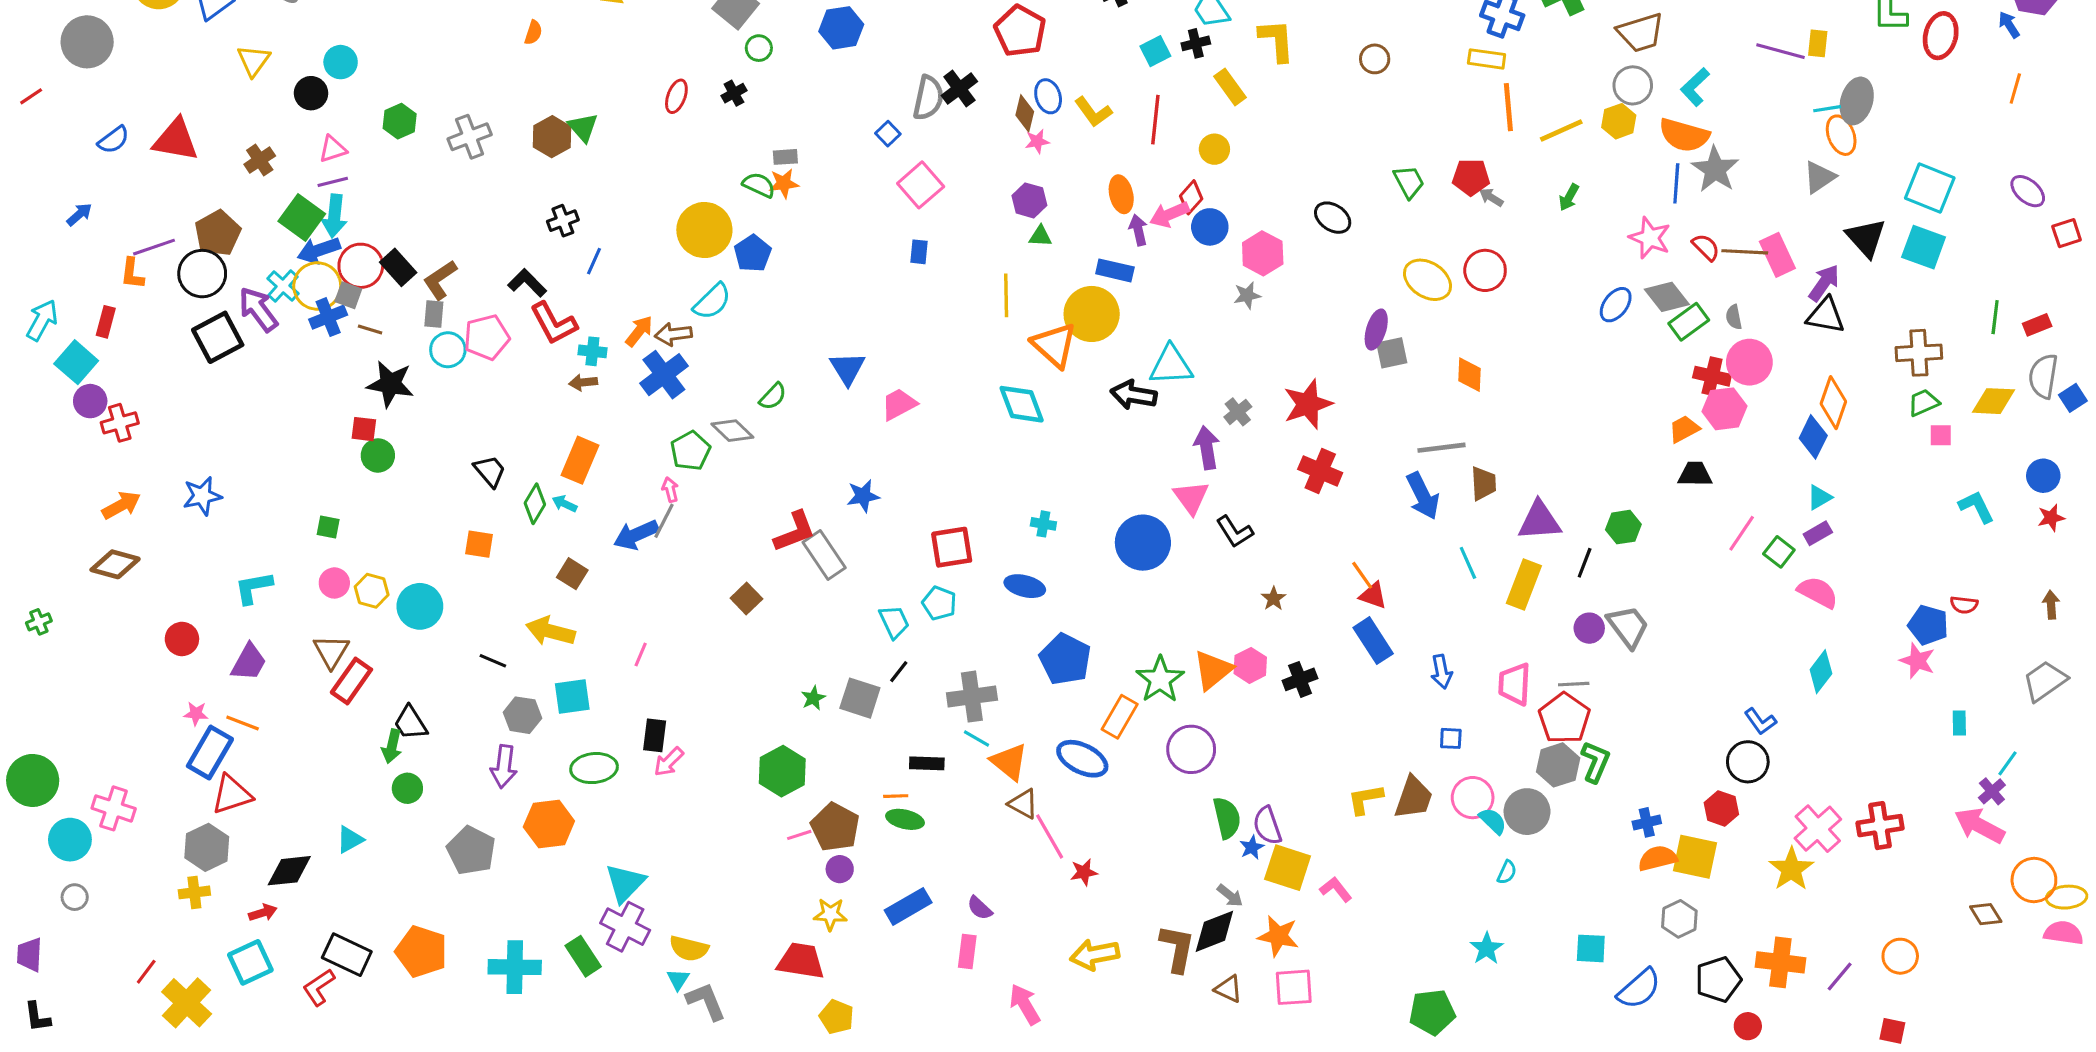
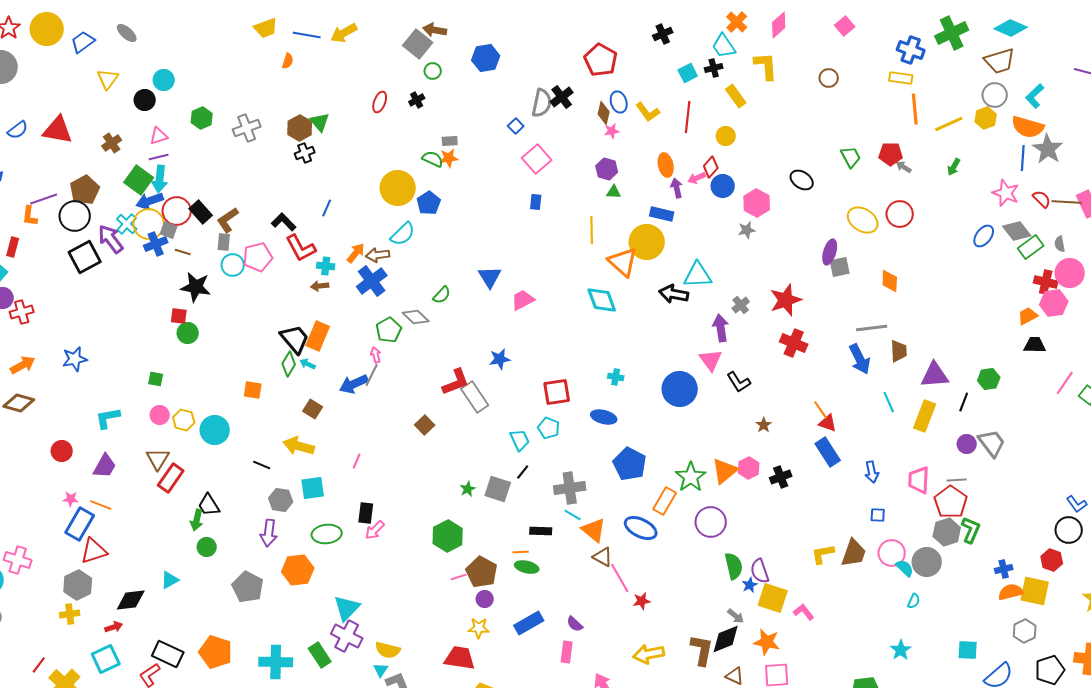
pink arrow: (1169, 214) -> (697, 178), size x0.7
black cross: (563, 221) -> (305, 153), moved
black trapezoid: (490, 471) -> (295, 339), moved, size x1.4

